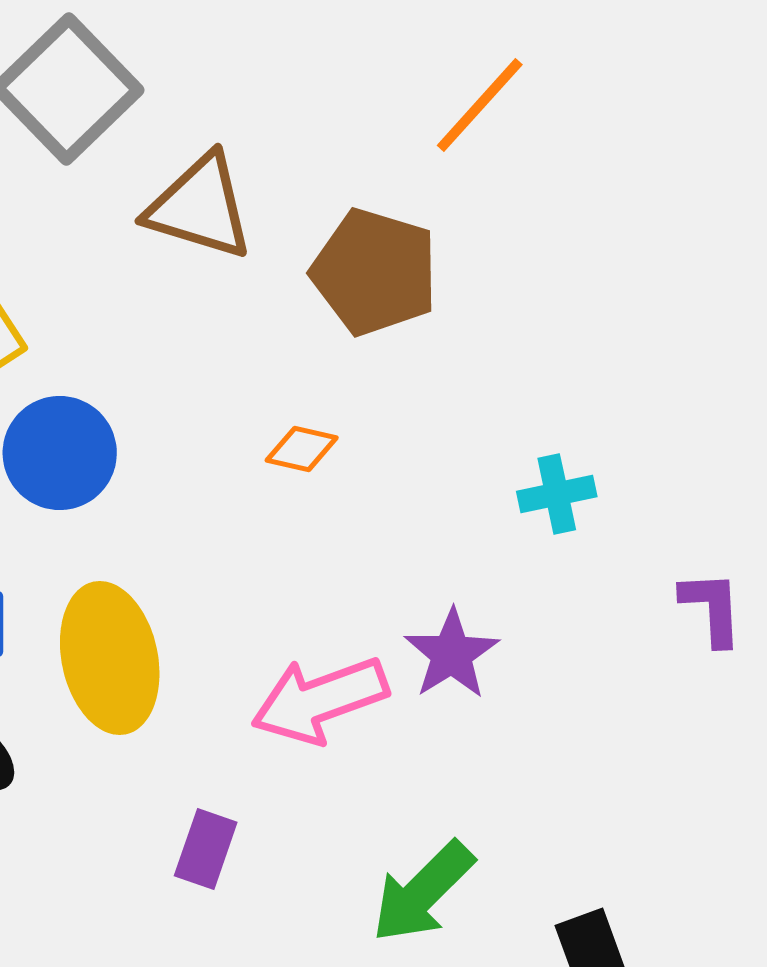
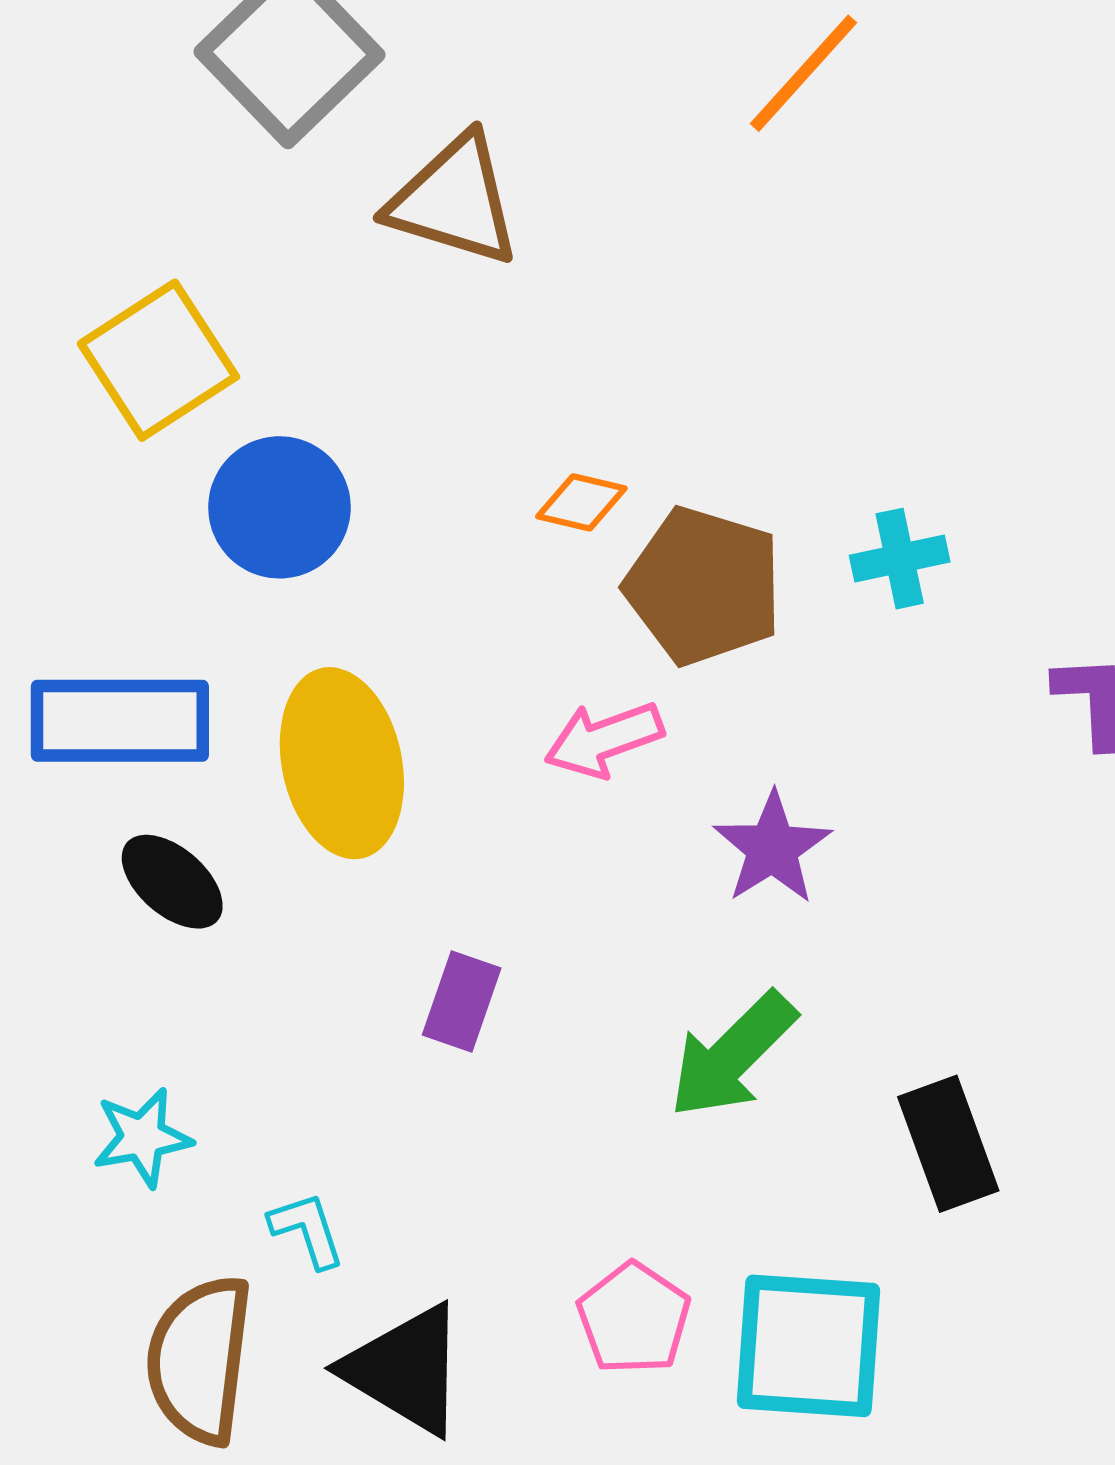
brown pentagon: (375, 272) -> (704, 586), moved
purple star: (452, 654) -> (772, 848), moved
pink arrow: (320, 700) -> (604, 739), moved, size x0.7

